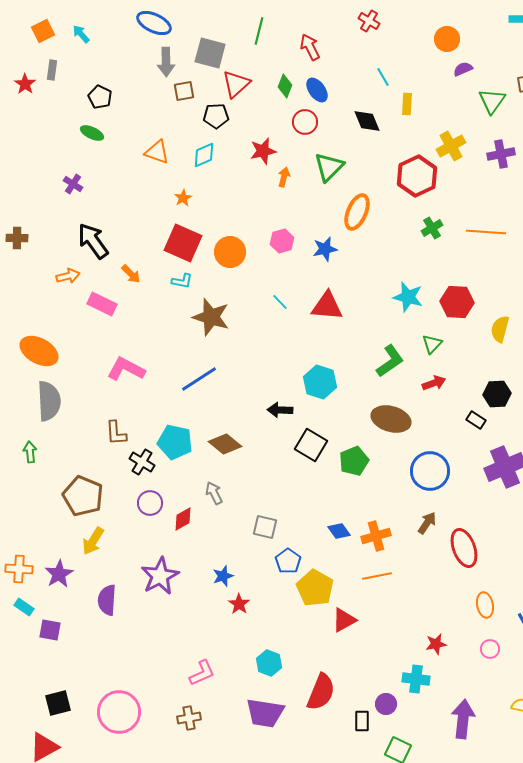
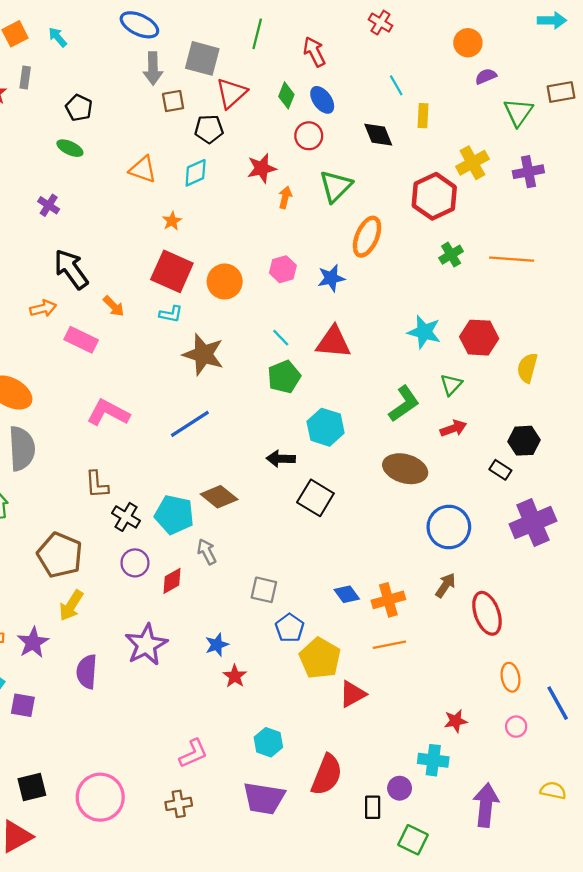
cyan pentagon: (175, 442) -> (174, 515), moved
green pentagon: (354, 461) -> (284, 377), moved

